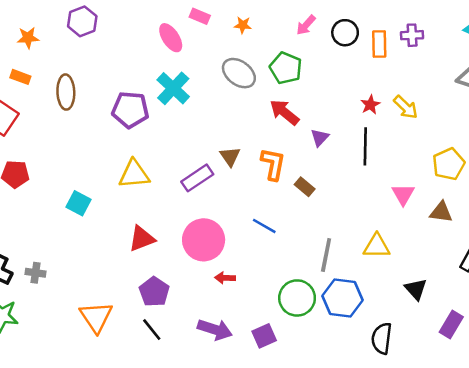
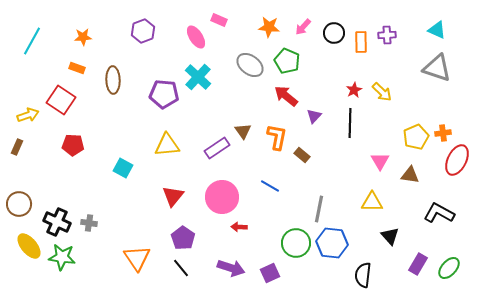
purple hexagon: (82, 21) -> (143, 31), moved
orange star: (243, 25) -> (269, 27), moved, size x1.5
red triangle: (142, 239) -> (173, 196), turned -30
yellow triangle: (377, 246) -> (372, 202), moved

